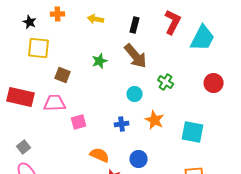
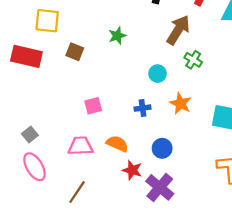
brown arrow: (136, 56) -> (178, 30), moved, turned -108
red rectangle: (21, 97) -> (26, 56), moved
pink trapezoid: (55, 103) -> (80, 146), moved

